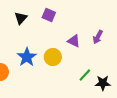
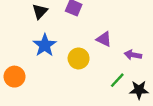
purple arrow: (98, 37) -> (133, 55), moved, turned 72
blue star: (27, 57) -> (45, 45), moved

